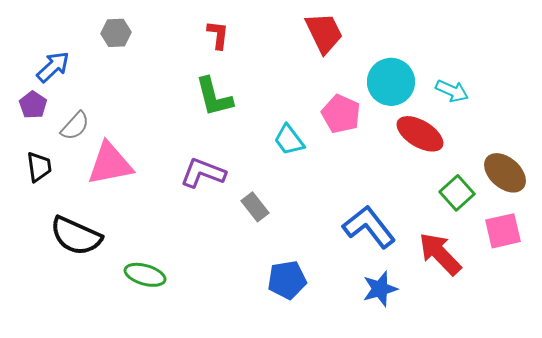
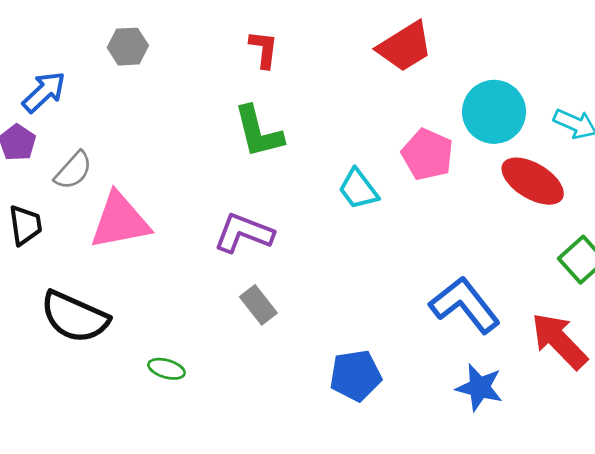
red trapezoid: (324, 33) -> (405, 47), turned 84
gray rectangle: (255, 207) -> (258, 305), moved
green ellipse: (145, 275) -> (166, 369), size x0.7
blue star: (380, 289) -> (479, 387), turned 30

